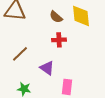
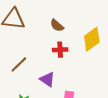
yellow diamond: (81, 16) -> (92, 39), moved, turned 60

